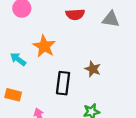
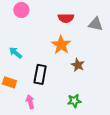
orange star: (44, 46) -> (61, 45), moved
black rectangle: (63, 83) -> (40, 74), moved

